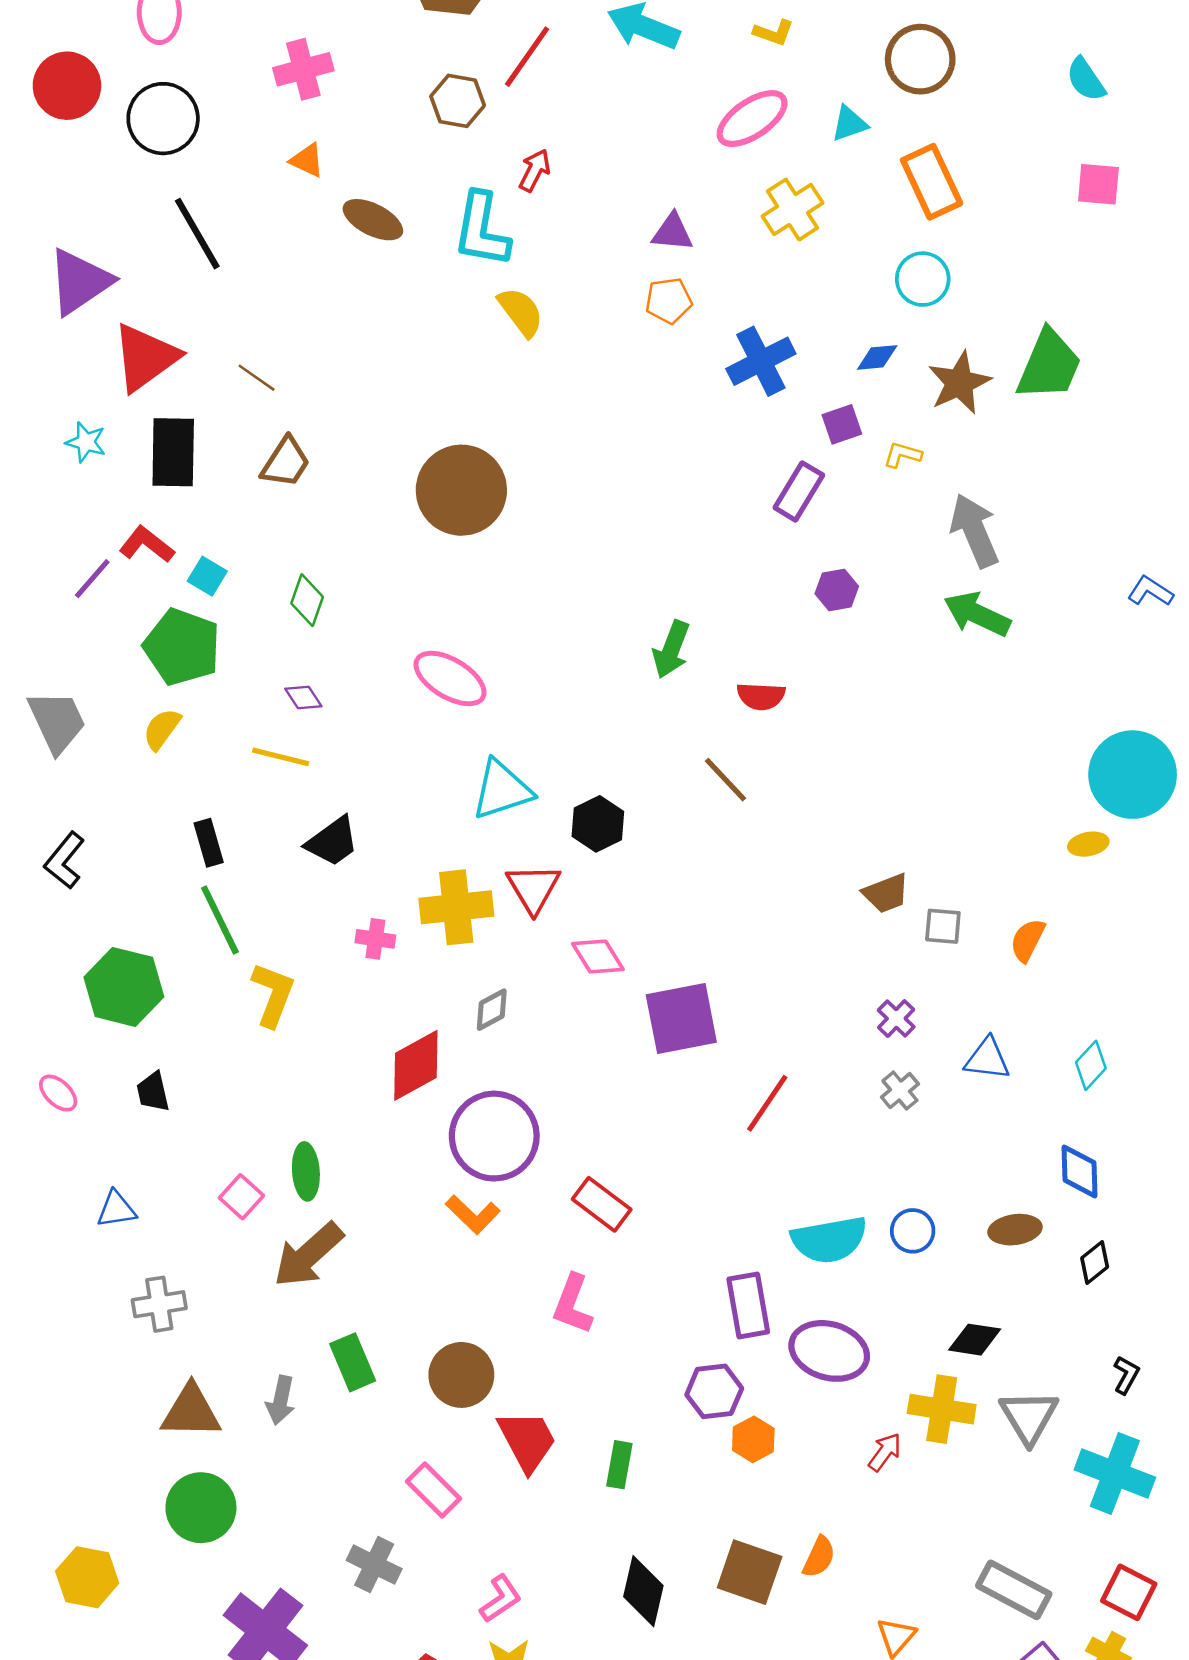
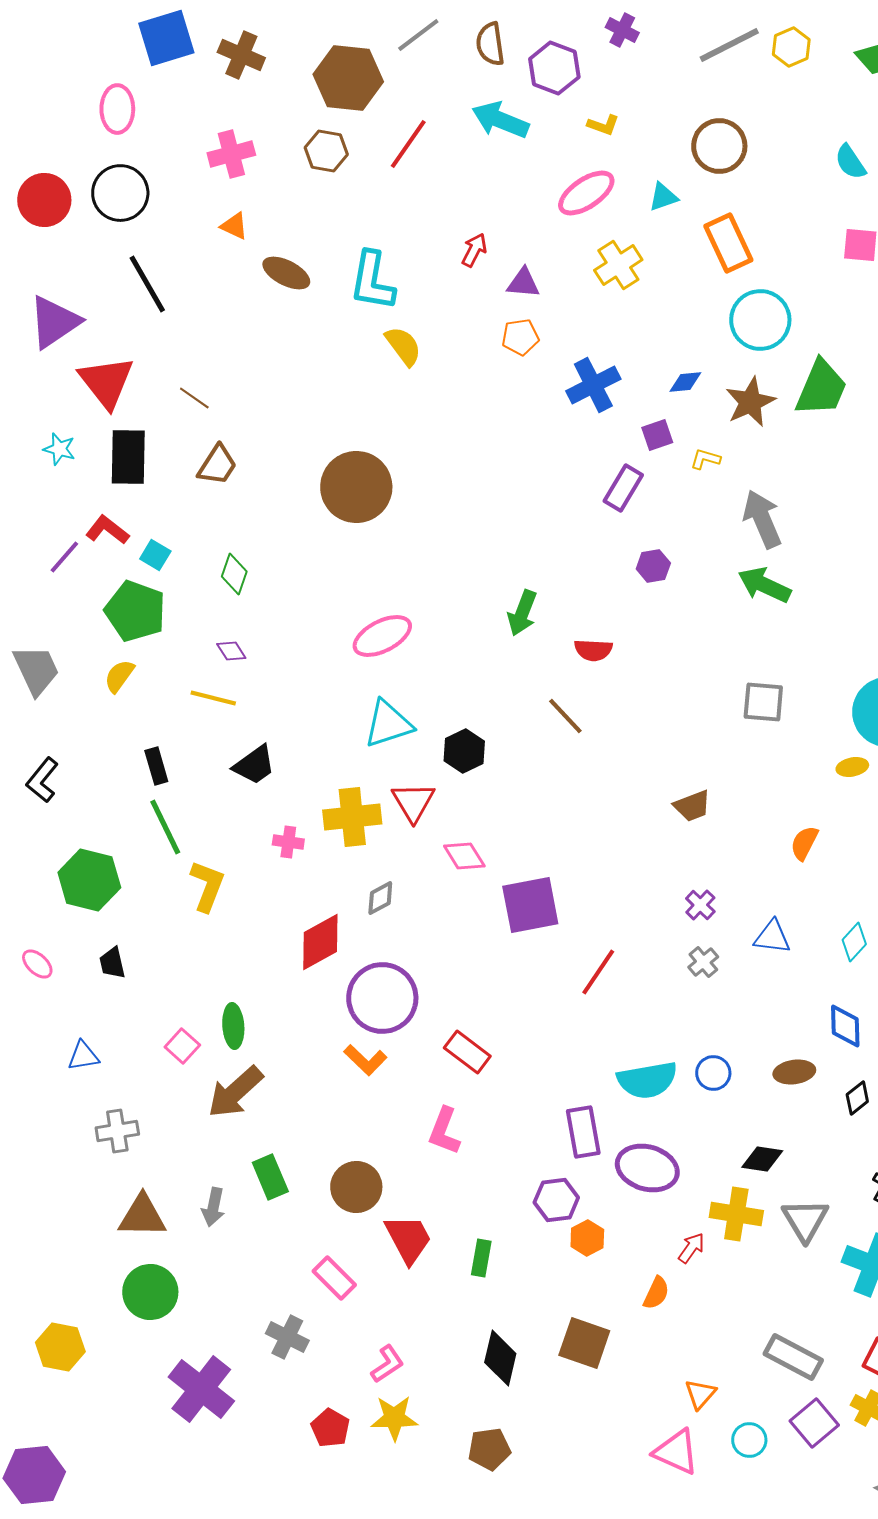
red circle: (67, 86) -> (44, 200), moved
brown hexagon: (458, 101) -> (326, 151), moved
red arrow: (535, 170) -> (474, 250), moved
cyan circle: (923, 279) -> (760, 320), moved, size x1.4
red triangle: (145, 357) -> (106, 382), turned -32
pink ellipse: (450, 678) -> (382, 636), moved, turned -58
gray square: (943, 926) -> (763, 702), moved, size x1.4
orange semicircle: (819, 1557) -> (656, 1293), moved

